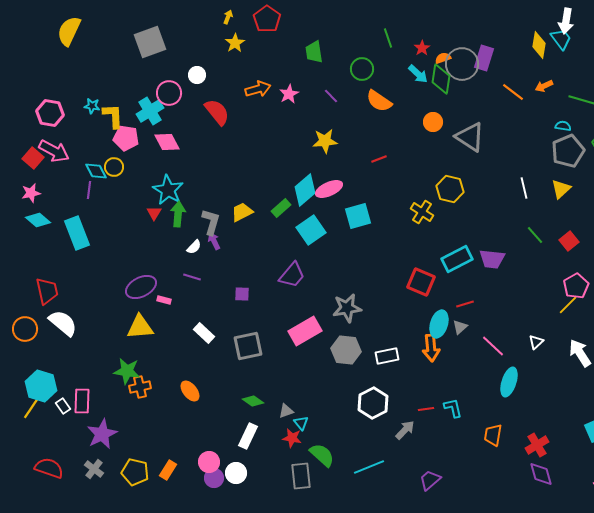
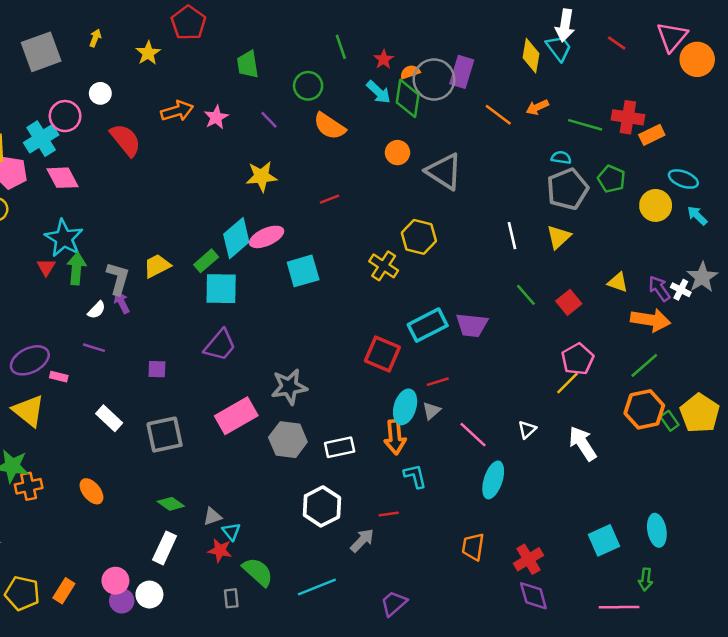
yellow arrow: (228, 17) -> (95, 38), moved
cyan square: (311, 230) -> (221, 289), moved, turned 36
yellow triangle: (140, 327) -> (29, 411), turned 44
cyan L-shape: (453, 408) -> (415, 476), moved
gray rectangle: (301, 476) -> (231, 598), size x0.6

